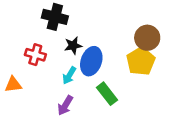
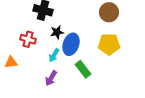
brown circle: (147, 38) -> (109, 12), moved
yellow pentagon: (141, 61) -> (109, 44), turned 30

